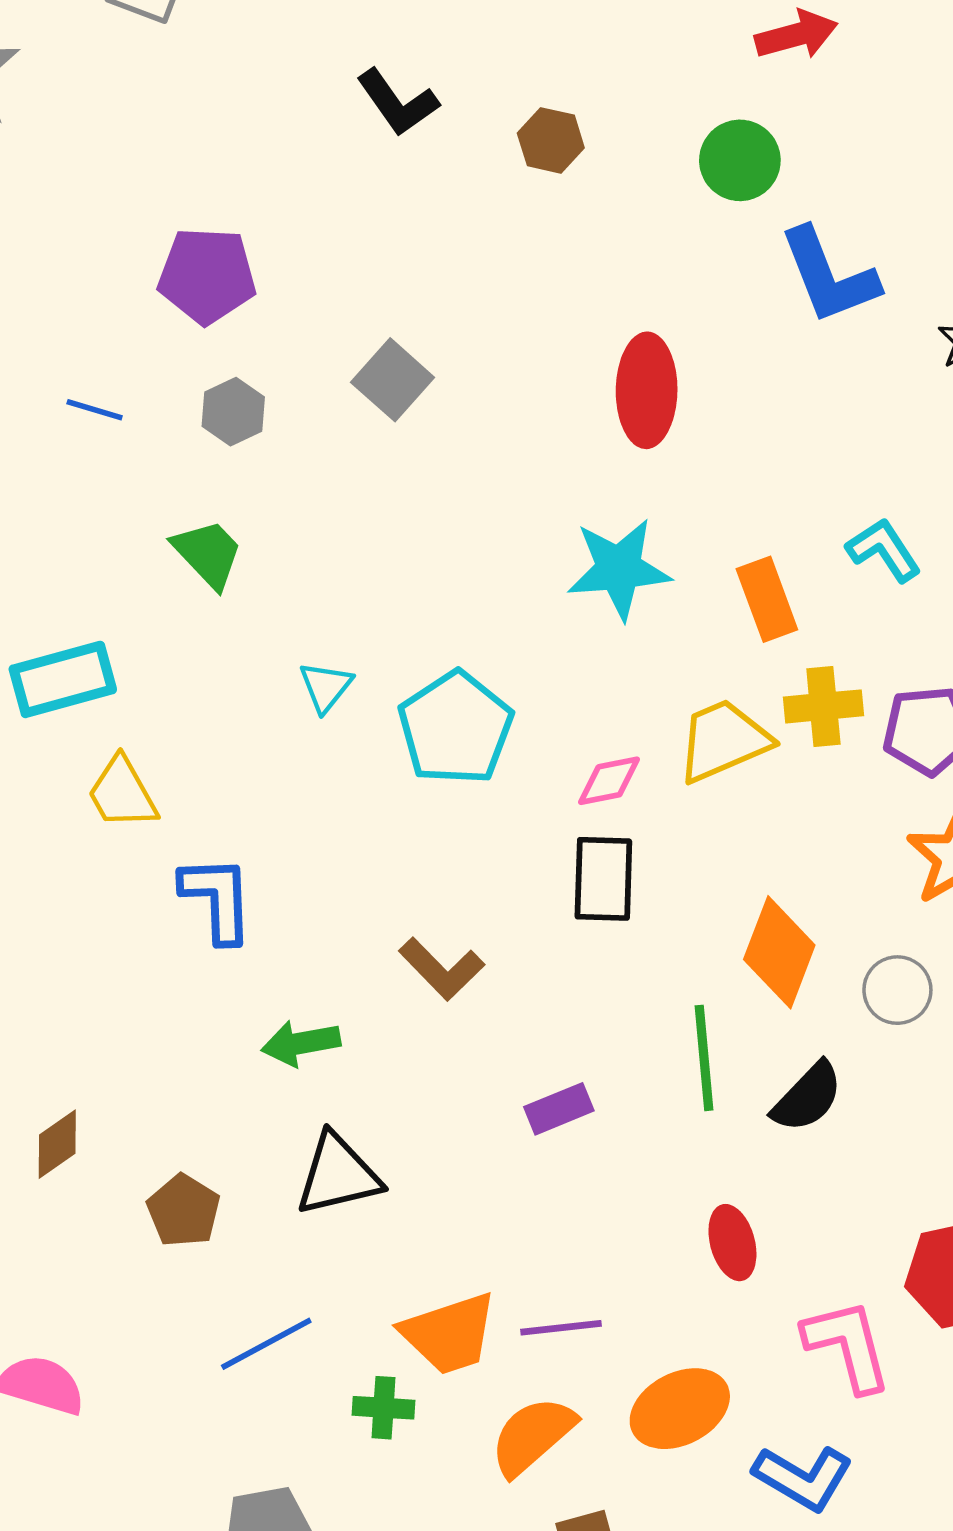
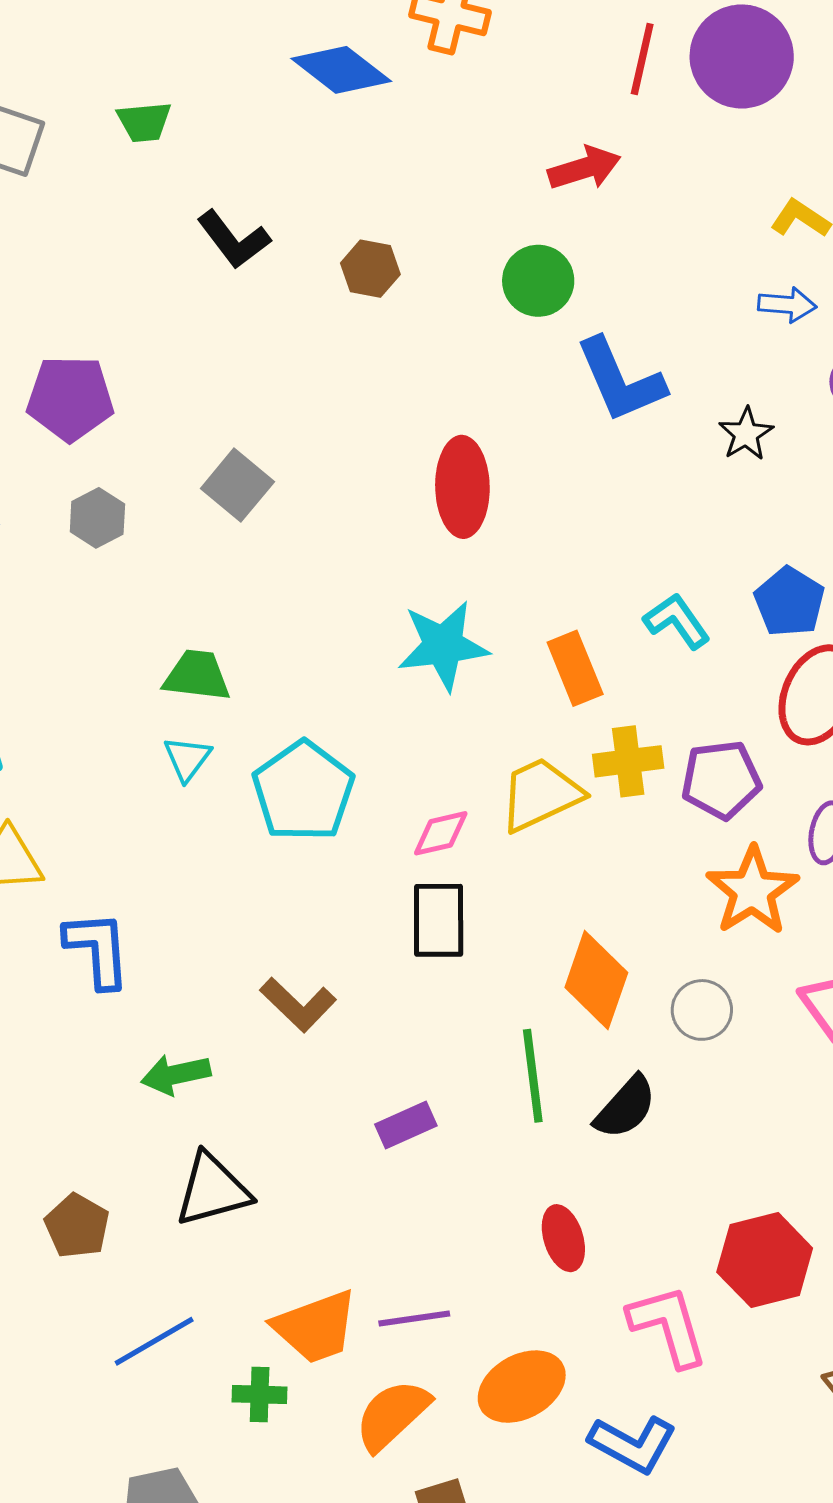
green trapezoid: (208, 554) -> (197, 676), moved, turned -38

